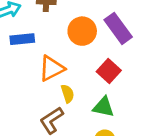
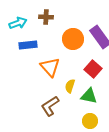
orange triangle: (52, 68) -> (50, 67), turned -45
yellow semicircle: (68, 94) -> (70, 86), moved, turned -144

